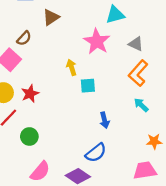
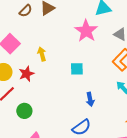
brown semicircle: (24, 38) -> (26, 11), moved
yellow arrow: (72, 67) -> (42, 54), moved

